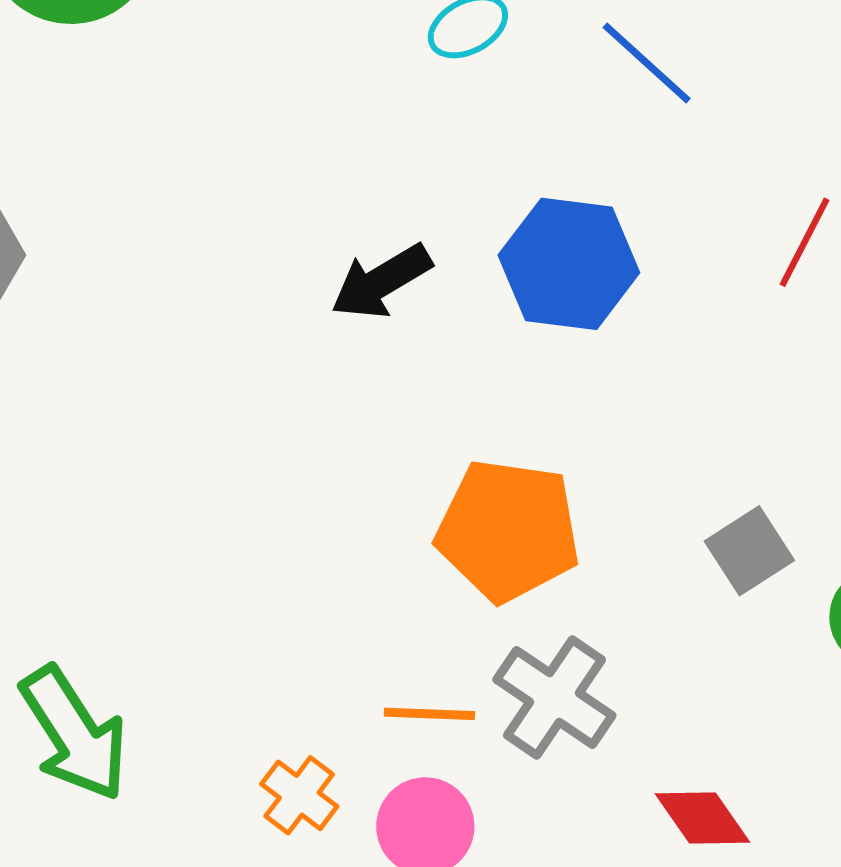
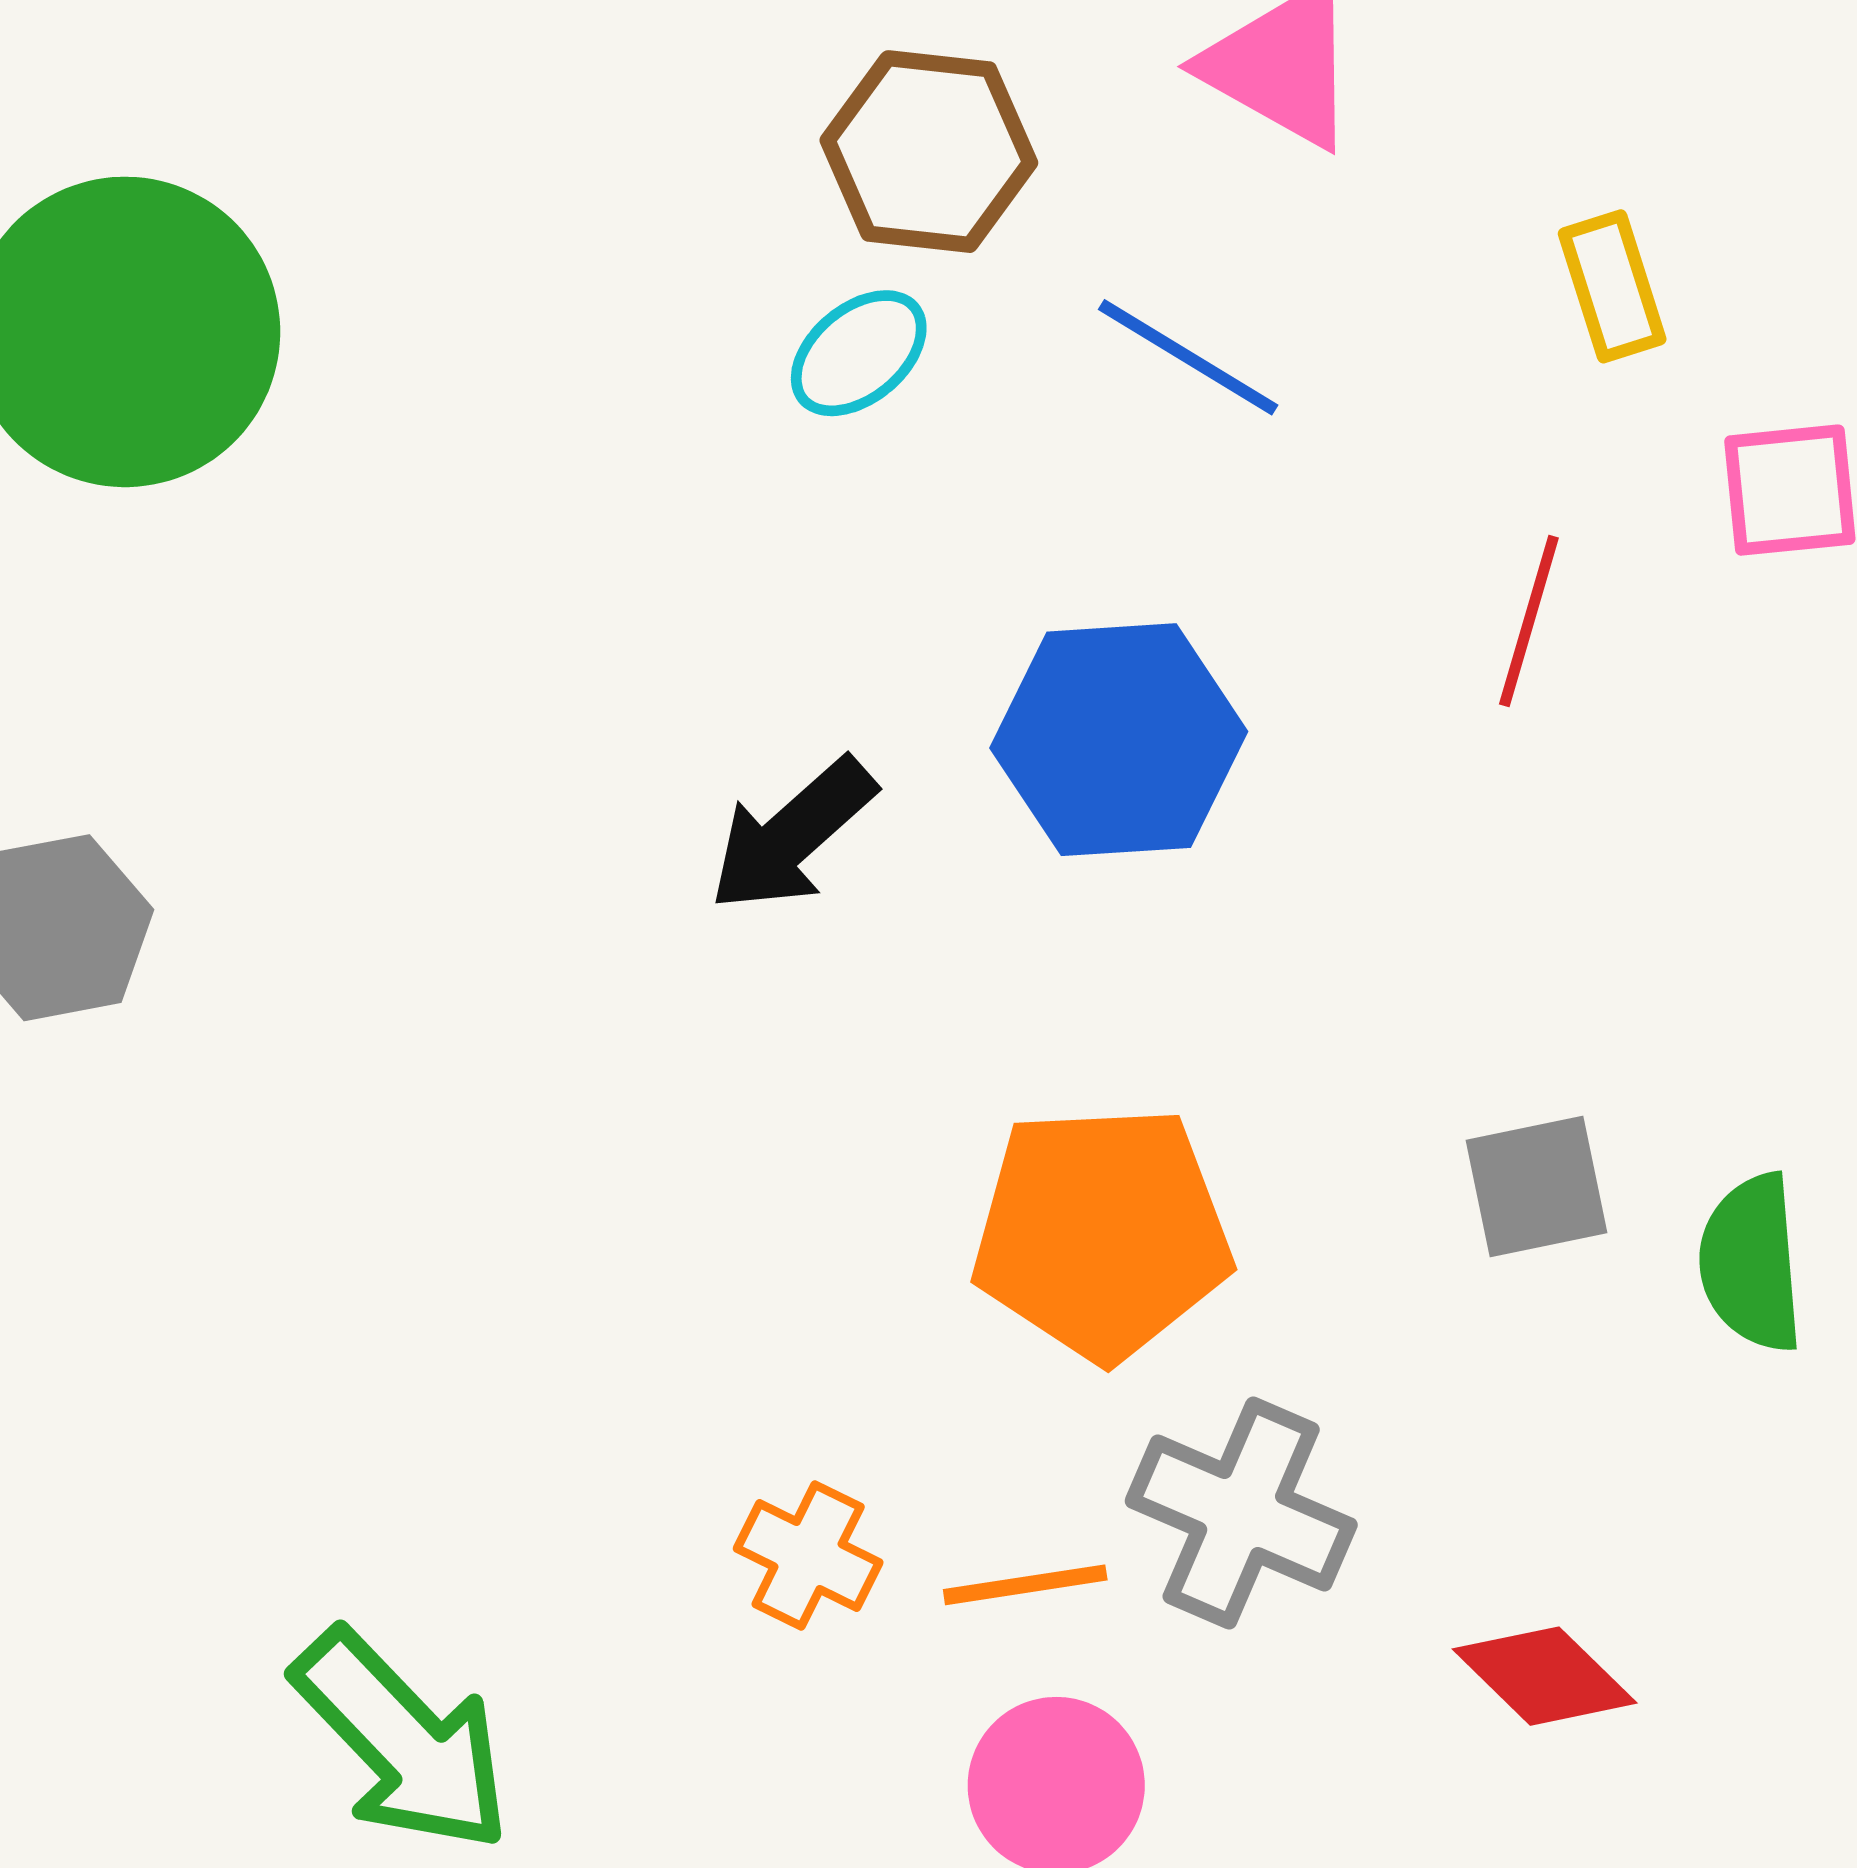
gray square: (749, 551) -> (1537, 1186), turned 32
orange cross: (299, 795) -> (808, 1555), moved

